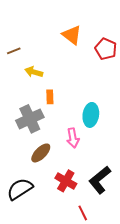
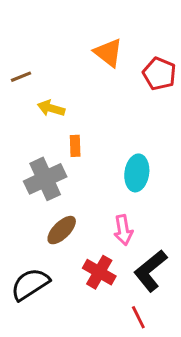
pink arrow: (73, 138) -> (123, 230), moved
red line: (83, 213) -> (138, 317), moved

